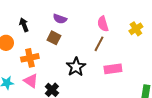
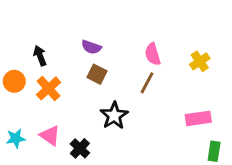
brown square: (54, 38) -> (97, 74), moved
orange cross: (30, 58) -> (49, 88), moved, turned -30
pink rectangle: (113, 69) -> (198, 118), moved

